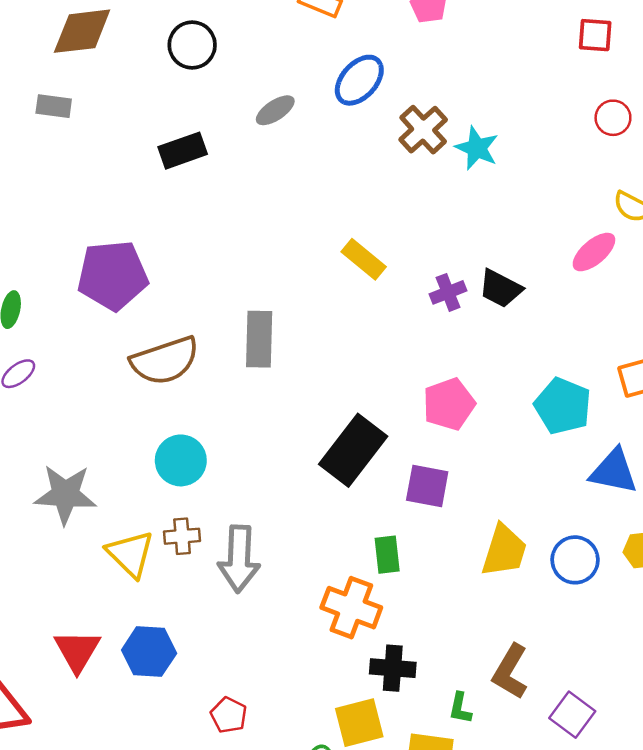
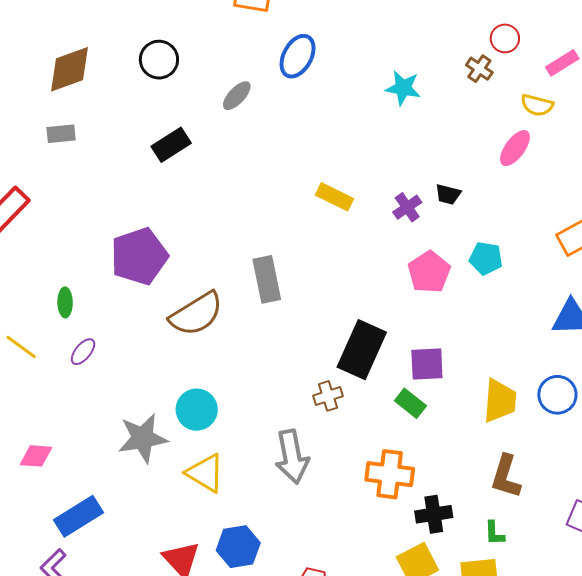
brown cross: (423, 130) -> (479, 69), moved, size x0.7
black trapezoid: (501, 288) -> (448, 194), size x0.7
pink pentagon: (449, 404) -> (429, 272), moved
cyan pentagon: (563, 406) -> (486, 258), moved, size x0.7
cyan circle: (181, 460) -> (197, 410), moved
brown cross: (182, 536) -> (328, 396), moved
green rectangle: (387, 555) -> (410, 403), moved, turned -32
brown L-shape: (510, 672) -> (506, 476), moved

